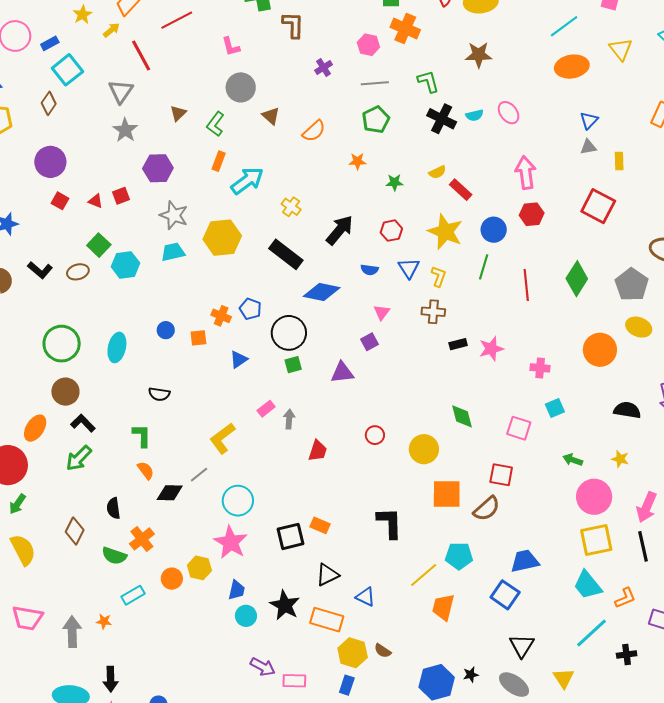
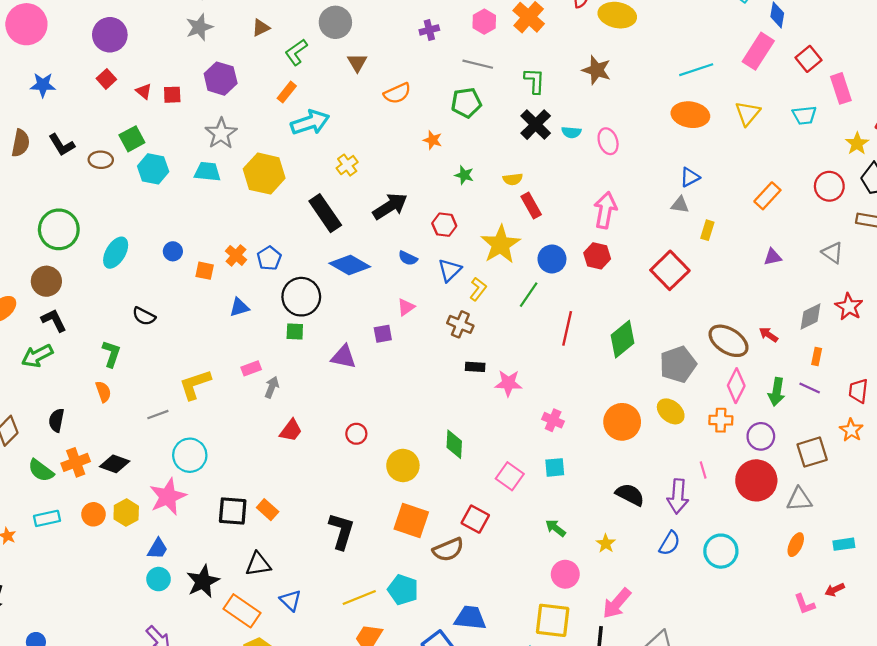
black diamond: (170, 493) -> (115, 464), moved
pink circle: (594, 497) -> (565, 574), size x0.7

